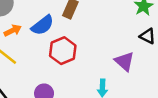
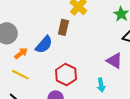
red hexagon: (63, 51) -> (66, 75), moved

